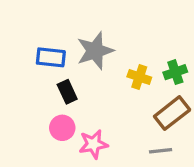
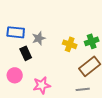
gray star: (95, 51) -> (39, 38), moved, size x0.6
pink circle: (62, 128) -> (15, 75), moved

